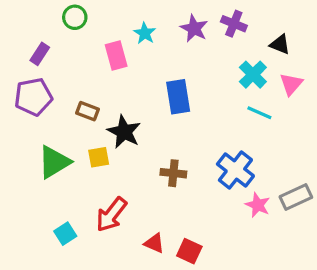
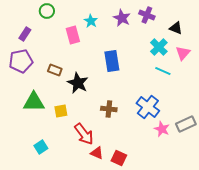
yellow square: (99, 157) -> (61, 111), moved
green triangle: (54, 162) -> (34, 102), turned 30
red arrow: (111, 215) -> (84, 134), moved, turned -75

